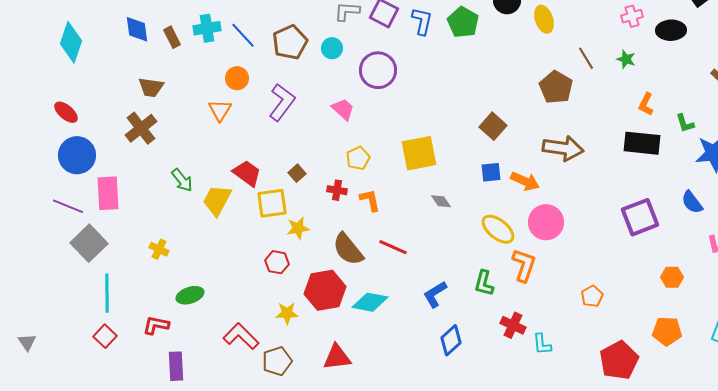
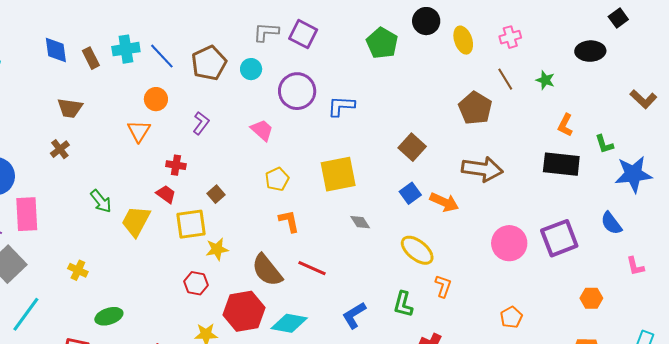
pink cross: (632, 16) -> (510, 37), moved
blue L-shape: (422, 21) -> (341, 106), moved, turned -100
purple L-shape: (282, 102) -> (201, 123), size x0.6
brown cross: (141, 128) -> (60, 149), size x0.6
blue square: (491, 172) -> (410, 193), turned -30
red trapezoid: (247, 173) -> (166, 194), size x0.7
red cross: (337, 190) -> (176, 165), moved
pink circle: (546, 222) -> (509, 243), moved
orange L-shape: (524, 265) -> (443, 286), size x0.7
cyan line: (107, 293) -> (26, 314), turned 36

